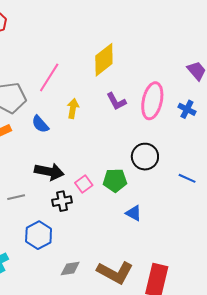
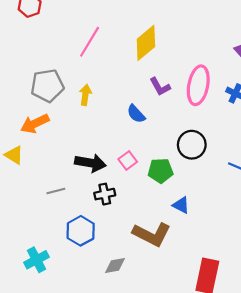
pink line: (49, 77) -> (90, 42), moved
yellow arrow: (73, 108) -> (85, 95), moved
blue semicircle: (40, 124) -> (136, 114), moved
pink square: (84, 184) -> (128, 160), moved
brown L-shape: (115, 272) -> (152, 234), moved

